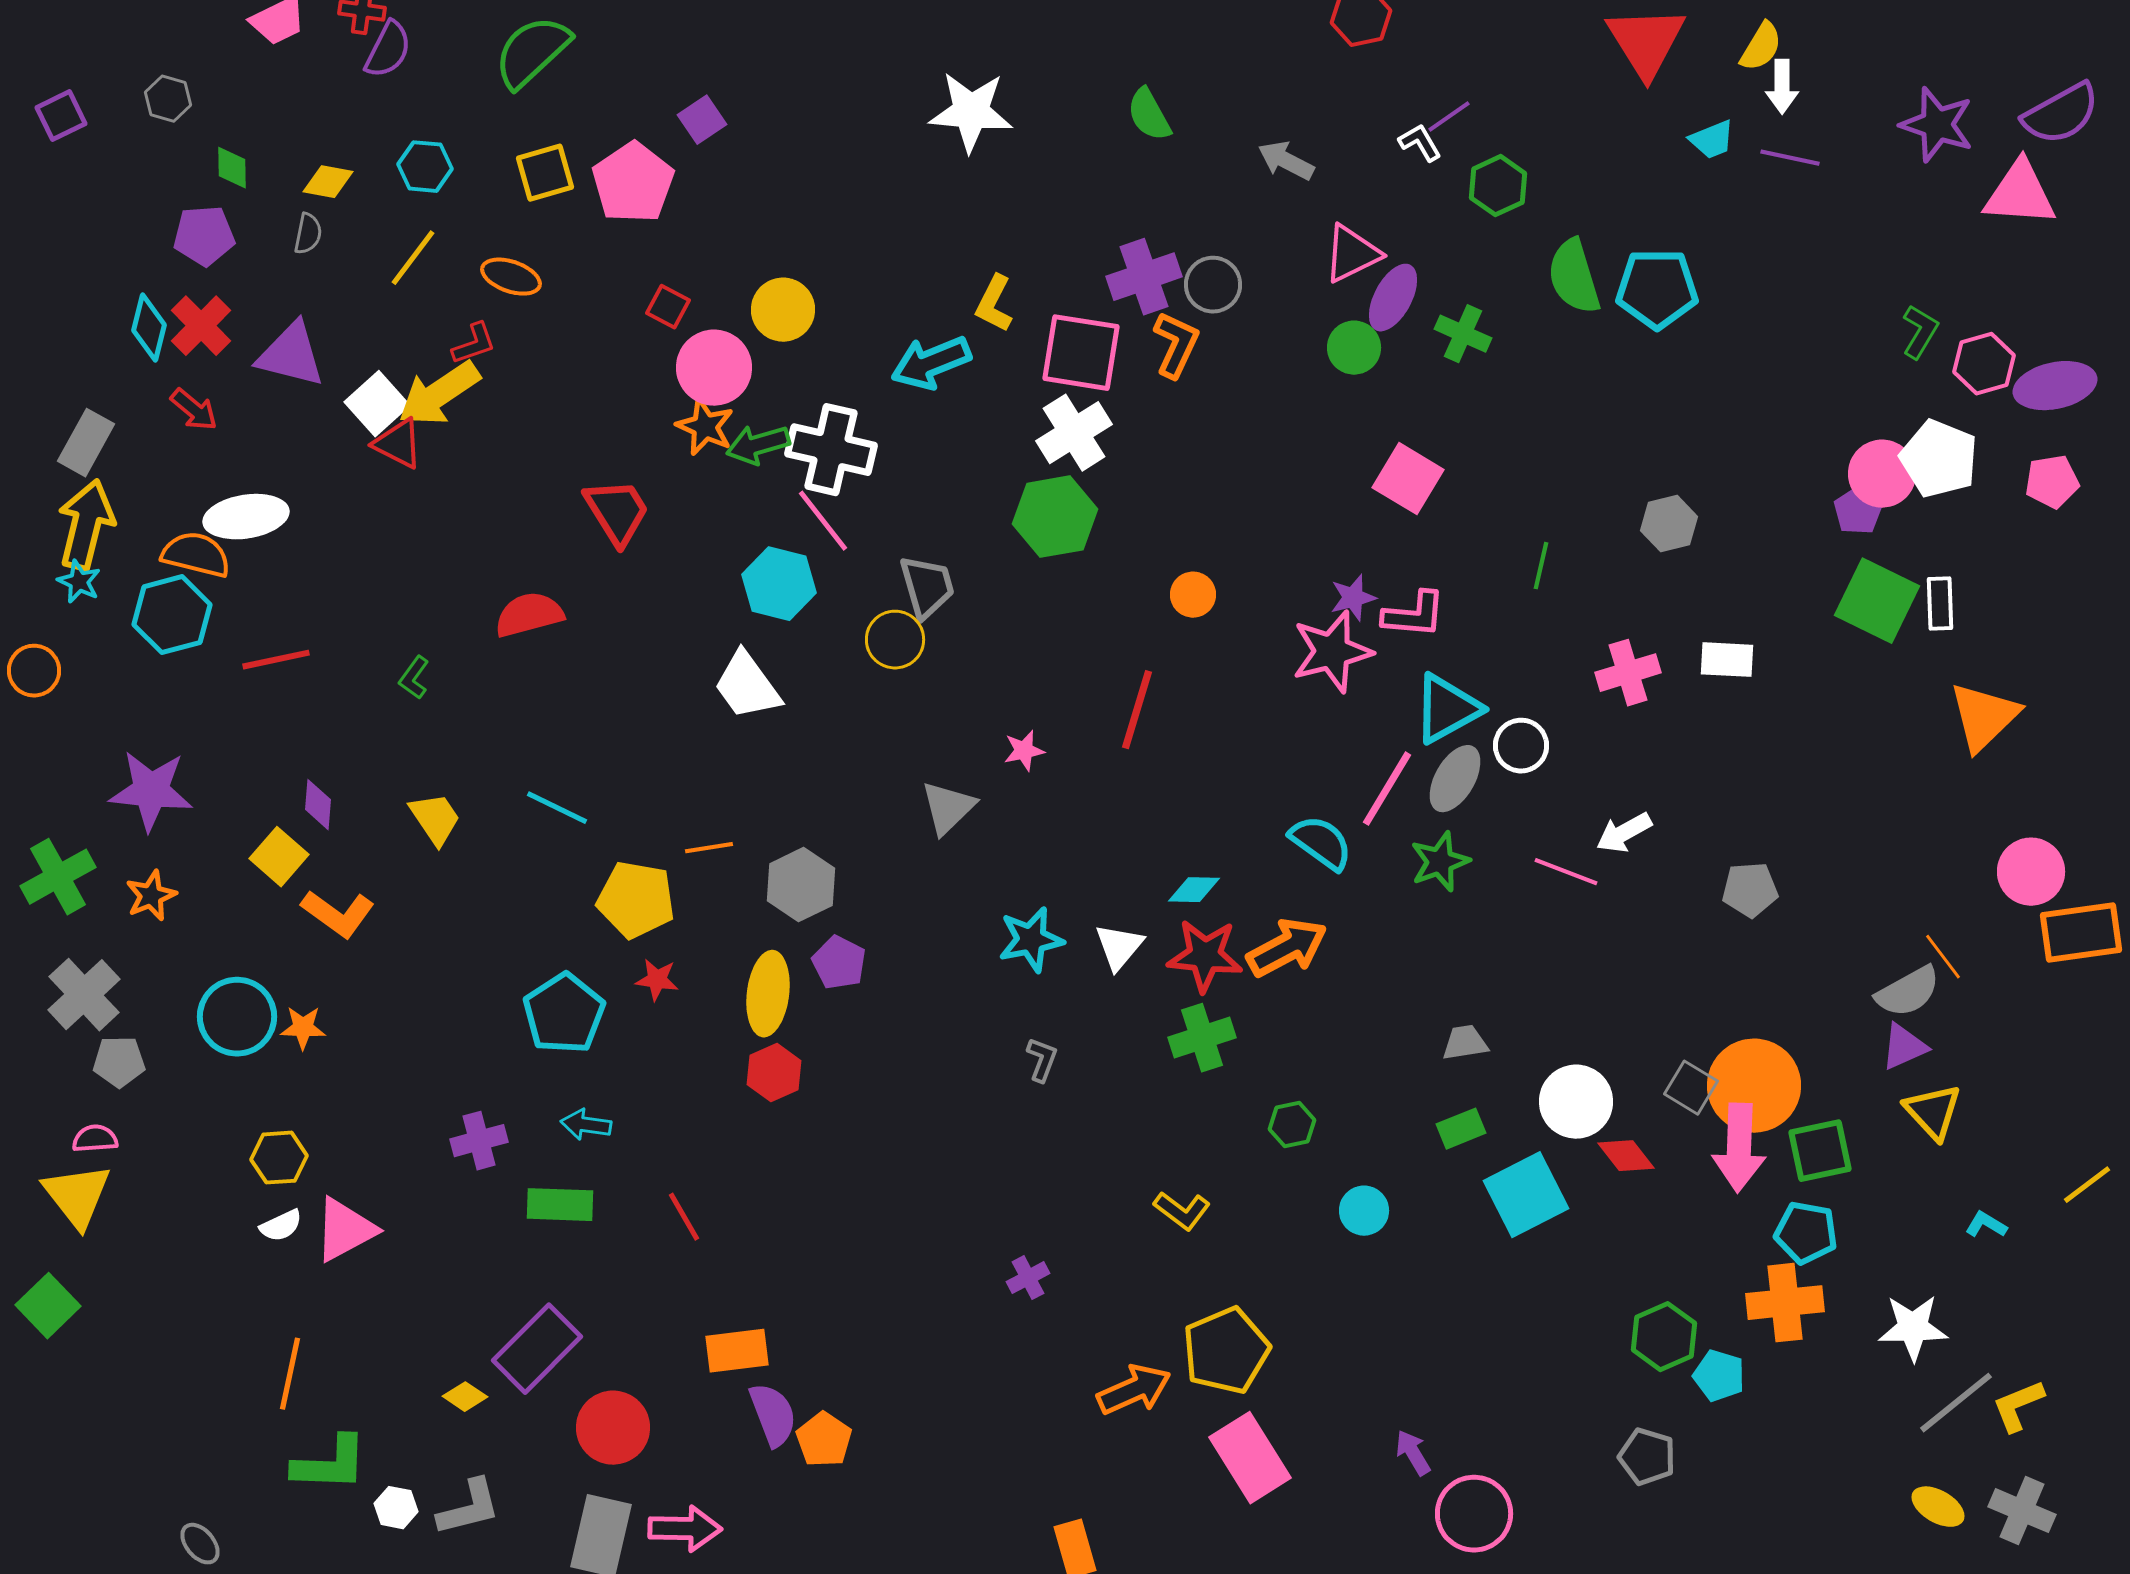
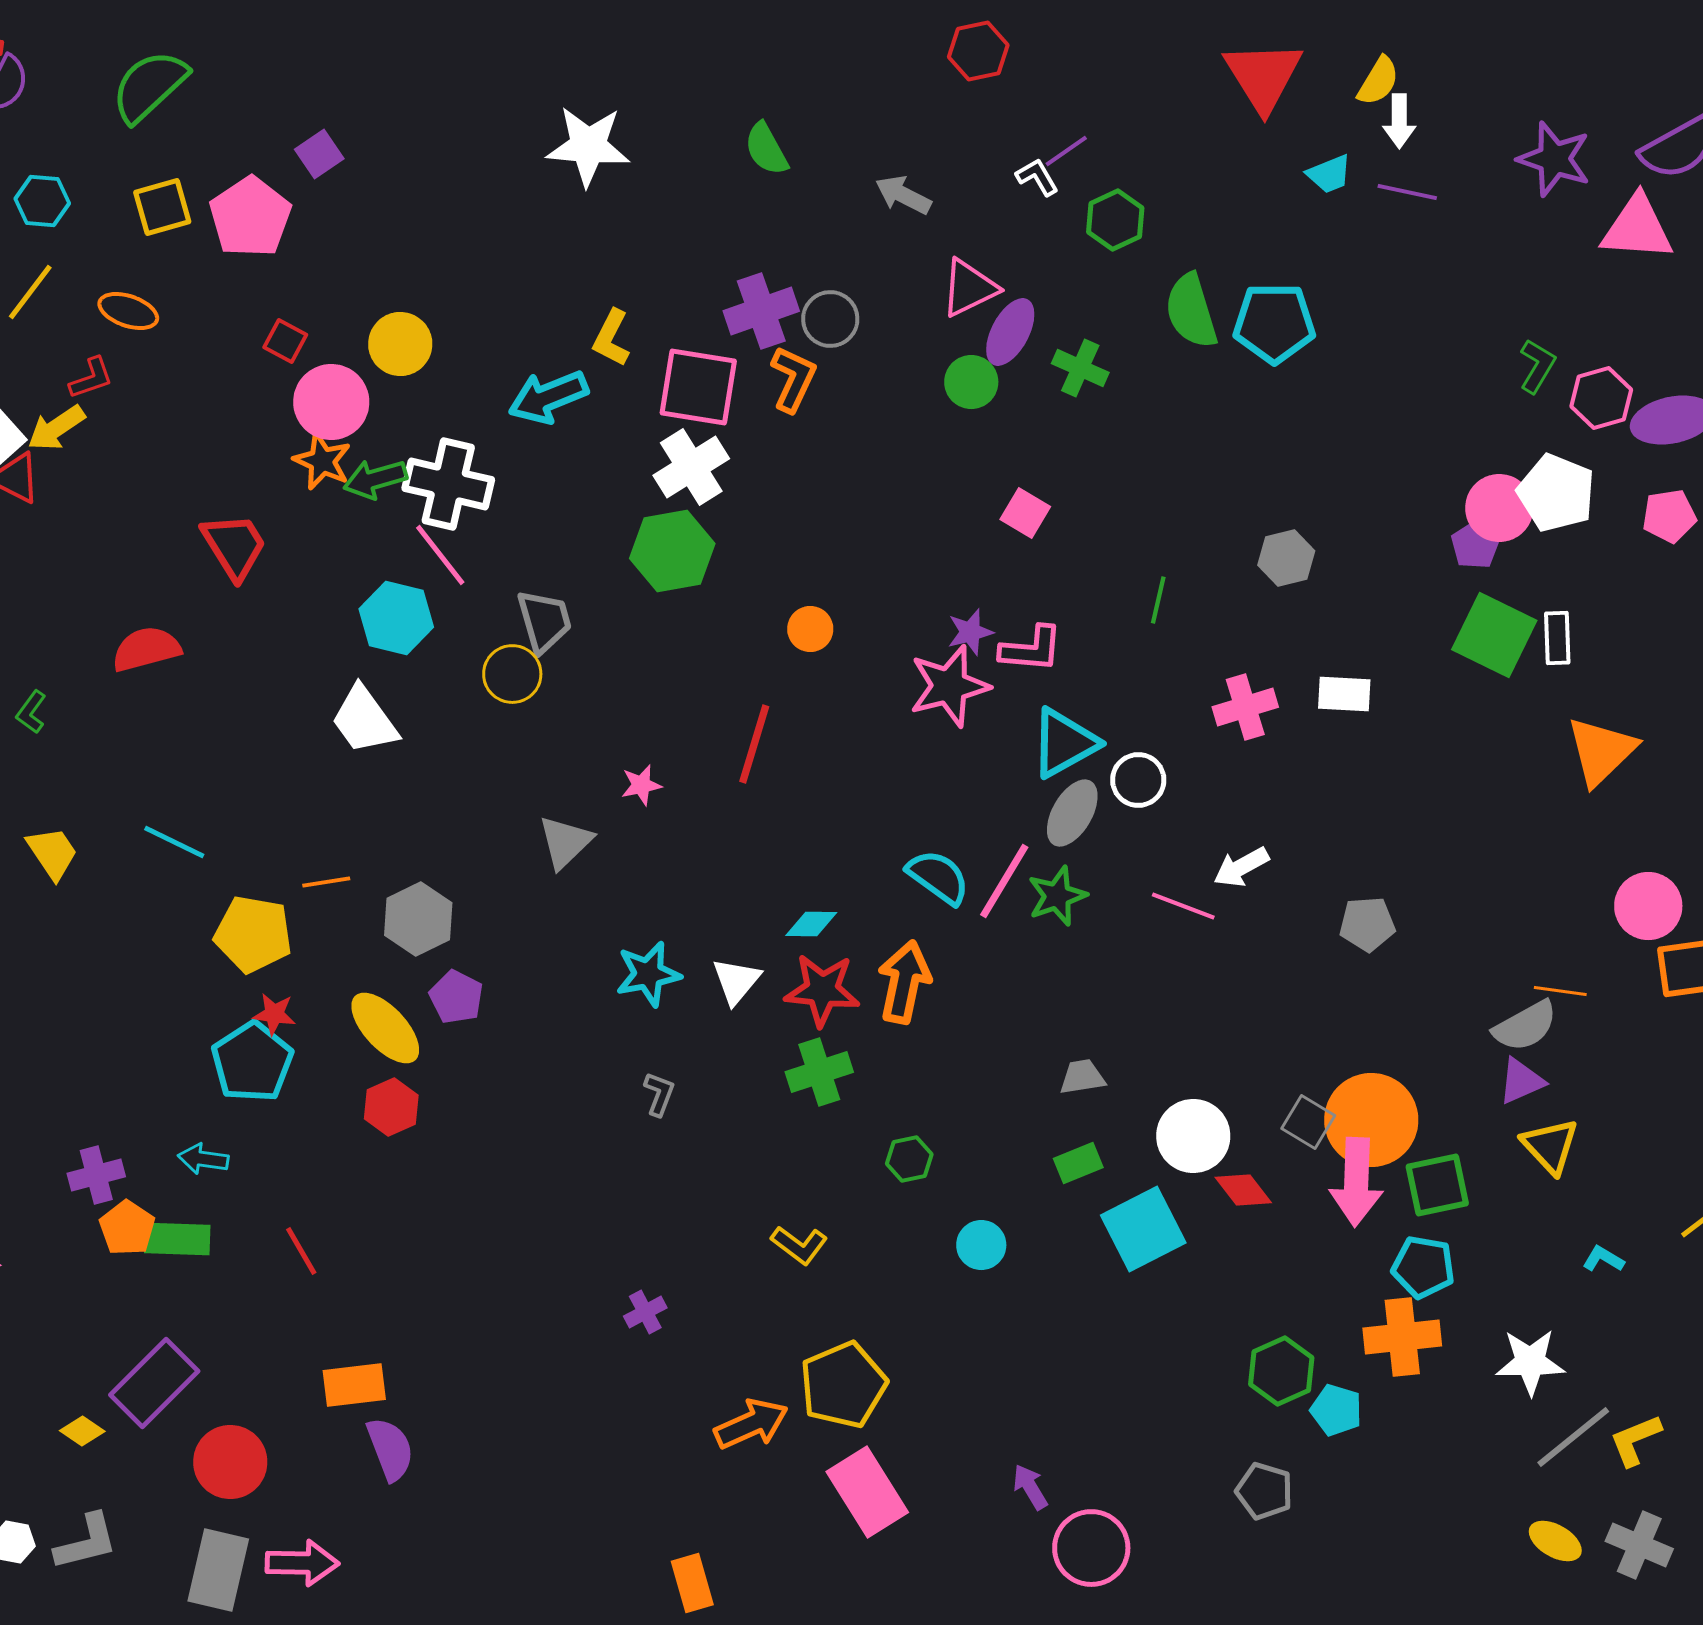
yellow arrow: (439, 394) -> (56, 428), size x0.7
pink square: (1408, 479) -> (1025, 513), size x0.7
pink line: (1387, 789) -> (1004, 881), moved
orange arrow: (1287, 948) -> (904, 982), turned -50
orange line: (1943, 957) -> (1560, 991), turned -45
yellow ellipse: (768, 994) -> (385, 1028), turned -50
cyan pentagon: (564, 1014) -> (252, 1062), moved
orange pentagon: (824, 1440) -> (127, 1228), moved

